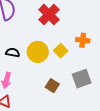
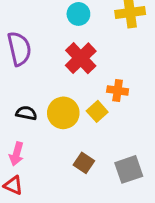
orange cross: (83, 40) -> (118, 90), moved
gray square: (82, 79) -> (129, 169), moved

